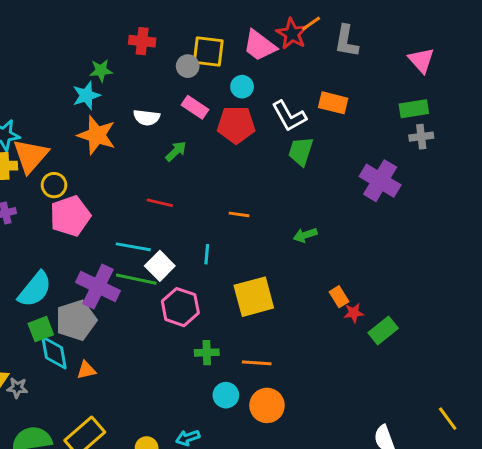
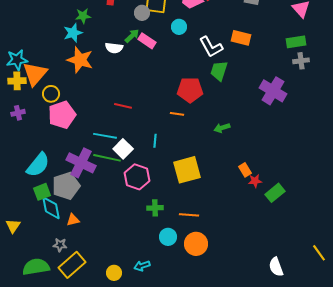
red pentagon: (236, 125) -> (190, 90), moved
green arrow: (176, 151) -> (132, 36), moved
gray star: (17, 388) -> (60, 245), moved

